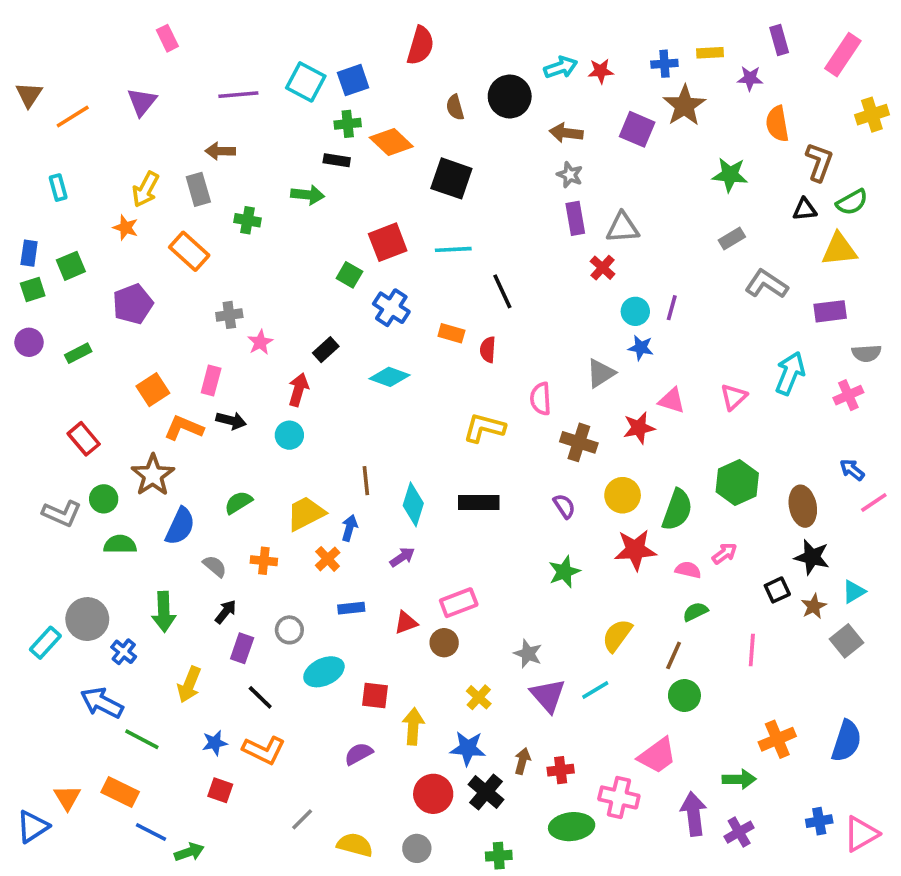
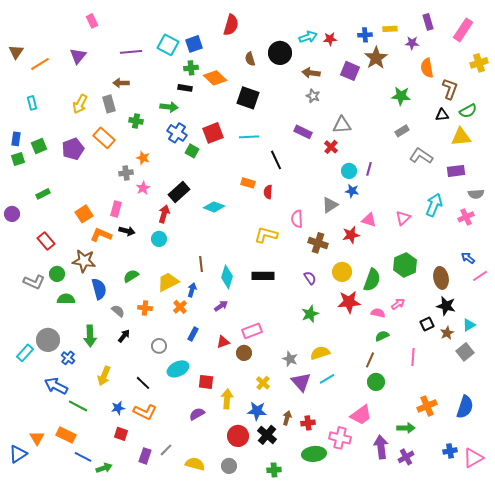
purple rectangle: (575, 218) -> (303, 132), moved, turned -54
orange star: (126, 228) -> (143, 158), moved
purple pentagon: (133, 304) -> (73, 149), moved
blue cross: (391, 308) -> (177, 133), moved
purple circle: (29, 342) -> (12, 214), moved
black rectangle: (326, 350) -> (179, 192), size x1.5
brown star: (153, 475) -> (84, 261), turned -30
blue semicircle: (180, 526) -> (99, 289), turned -40
blue rectangle: (351, 608) -> (193, 334), turned -56
yellow semicircle: (617, 635) -> (320, 353), moved, turned 36
purple rectangle: (242, 648) -> (145, 456), moved

